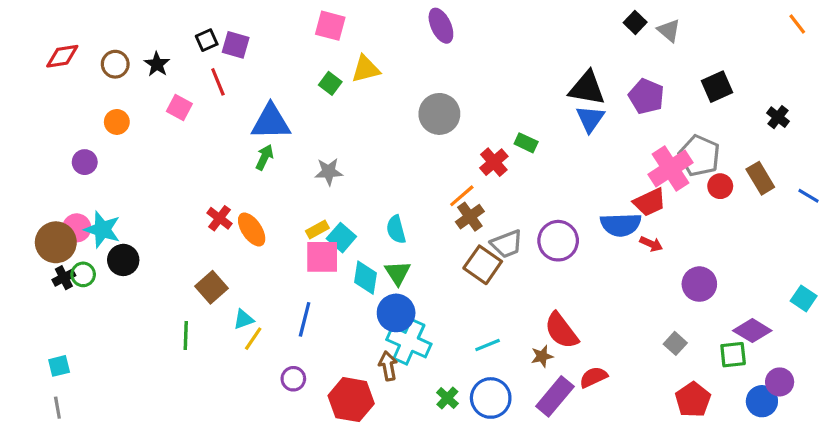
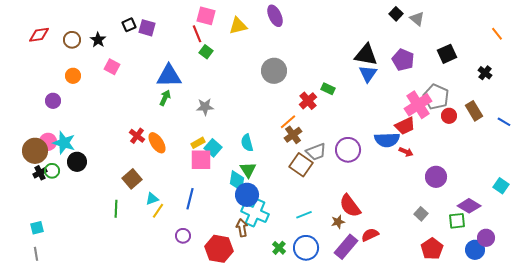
orange line: (797, 24) -> (497, 34), moved
yellow triangle: (366, 69) -> (238, 26), moved
red line: (218, 82) -> (197, 34), moved
cyan diamond: (366, 278) -> (237, 181), moved

